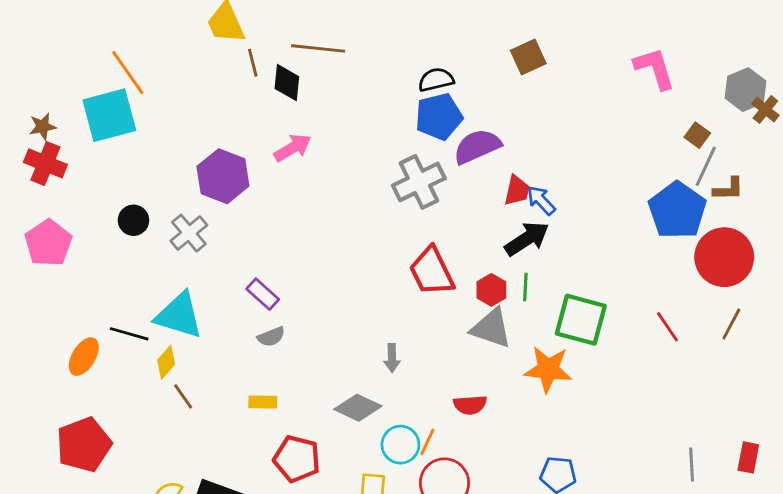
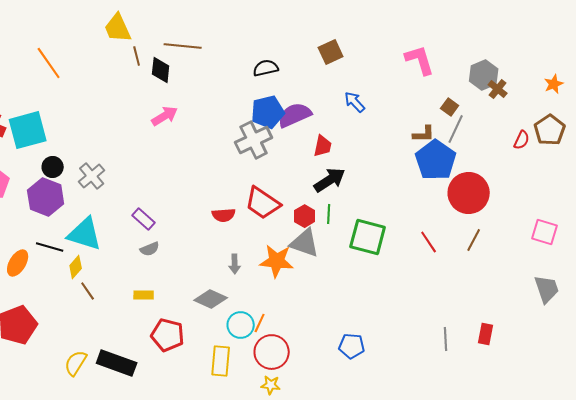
cyan square: (109, 115) -> (28, 130), moved
blue pentagon: (439, 117) -> (268, 112), moved
purple hexagon: (223, 176) -> (46, 197), moved
brown L-shape: (728, 189) -> (424, 134), moved
blue arrow: (541, 200) -> (355, 102), moved
red trapezoid: (432, 271) -> (263, 203), turned -30
orange star: (548, 369) -> (277, 261), moved
red semicircle: (470, 405) -> (224, 215), moved

